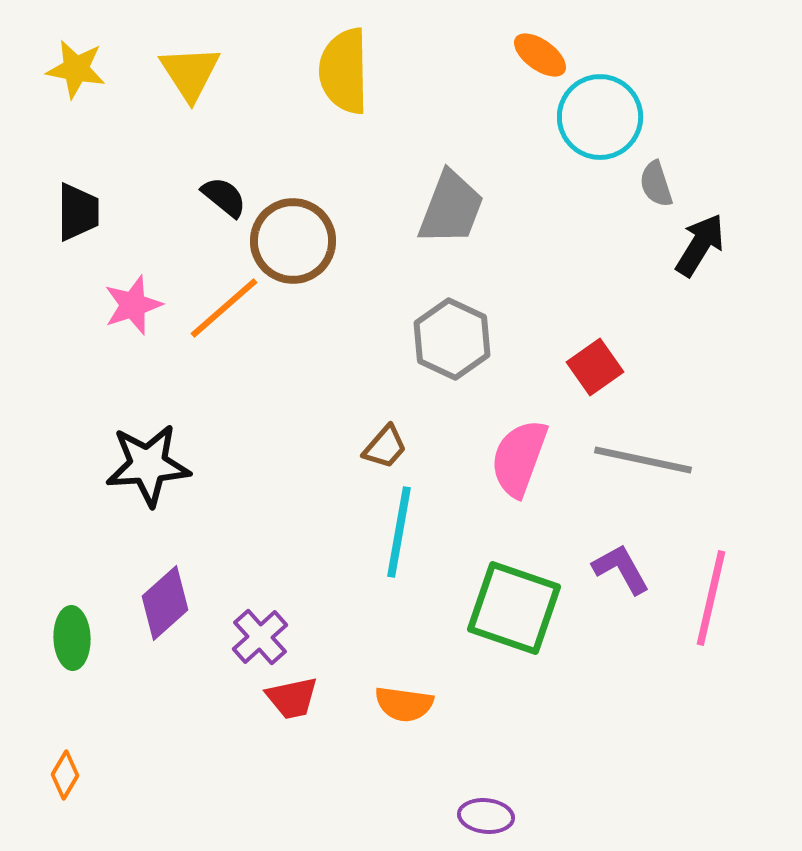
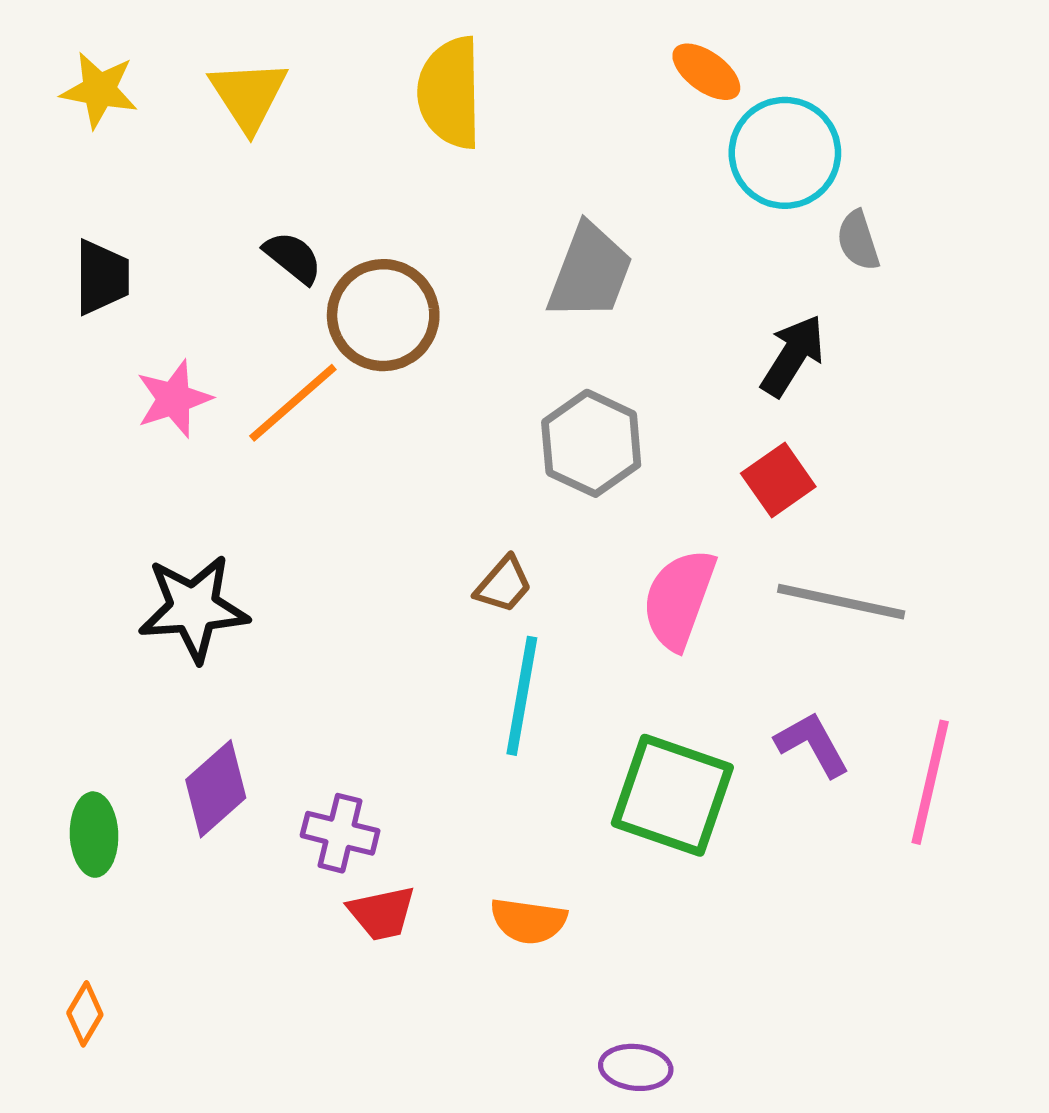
black arrow: (700, 245) -> (793, 356), moved
purple cross: (260, 637) -> (340, 833), turned -34

